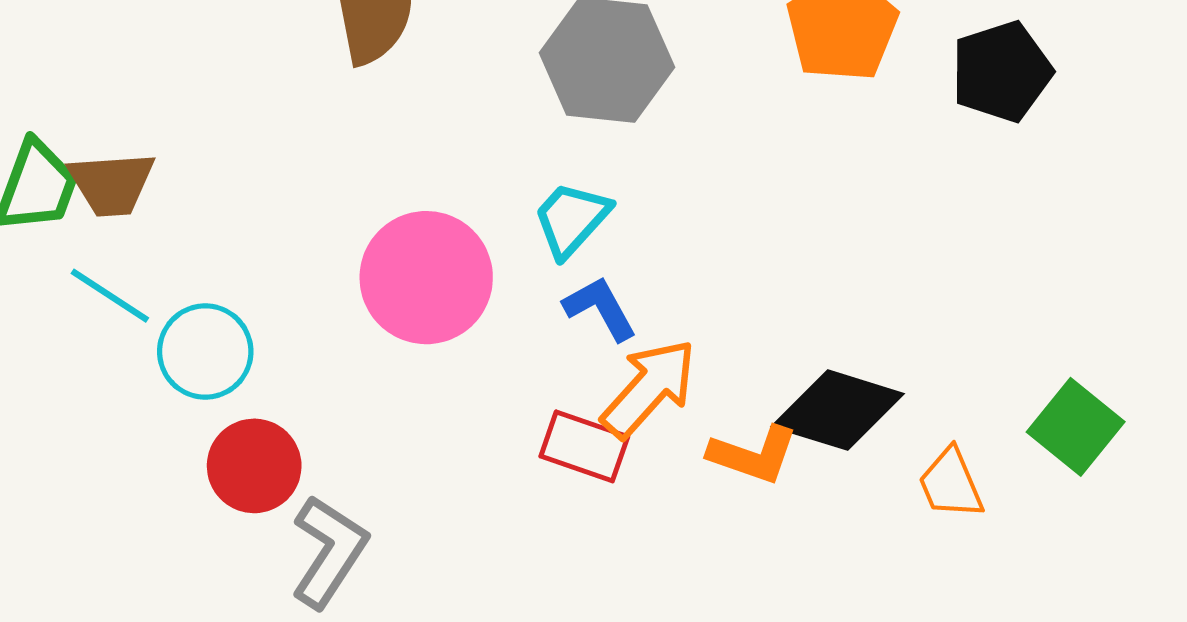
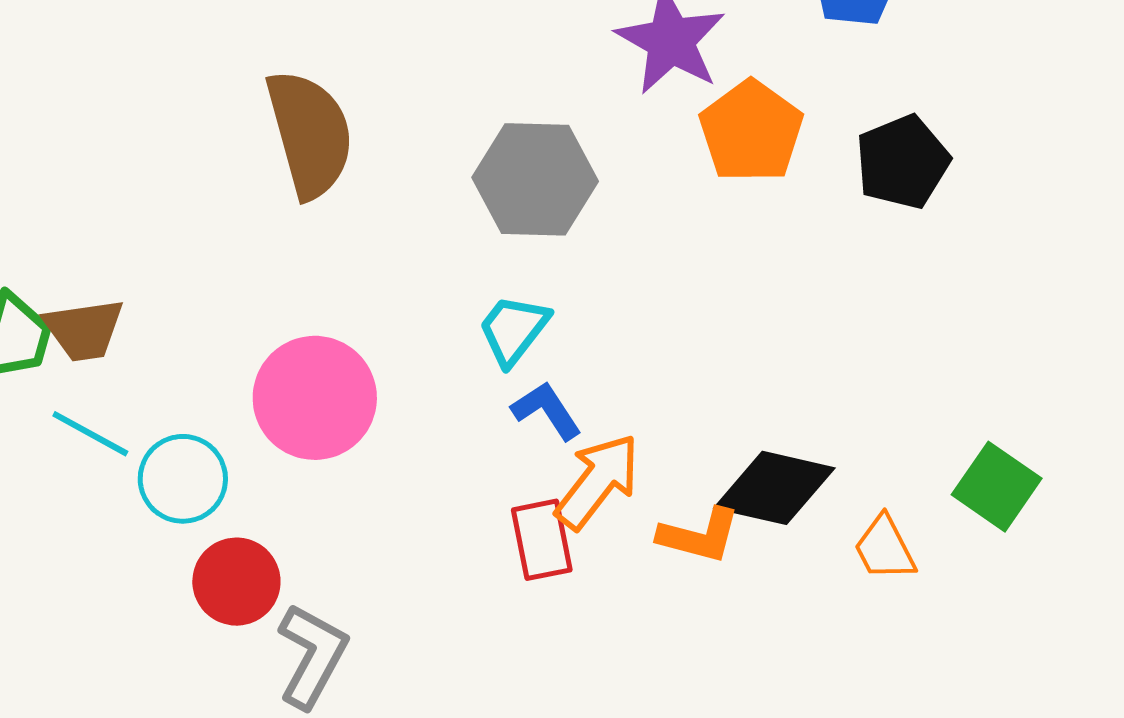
pink circle: (426, 278) -> (315, 398), moved
red rectangle: (584, 446) -> (542, 540), turned 64

